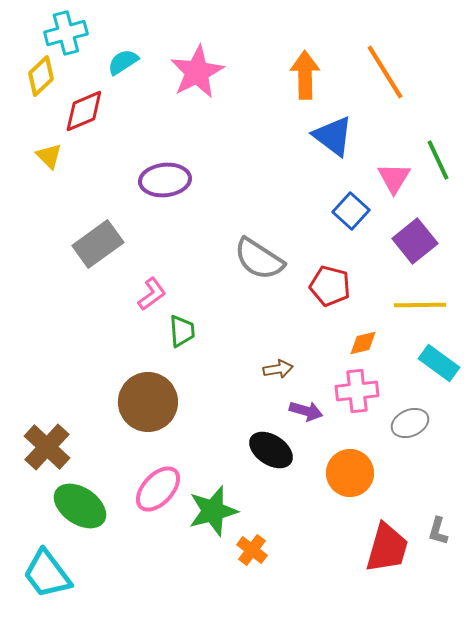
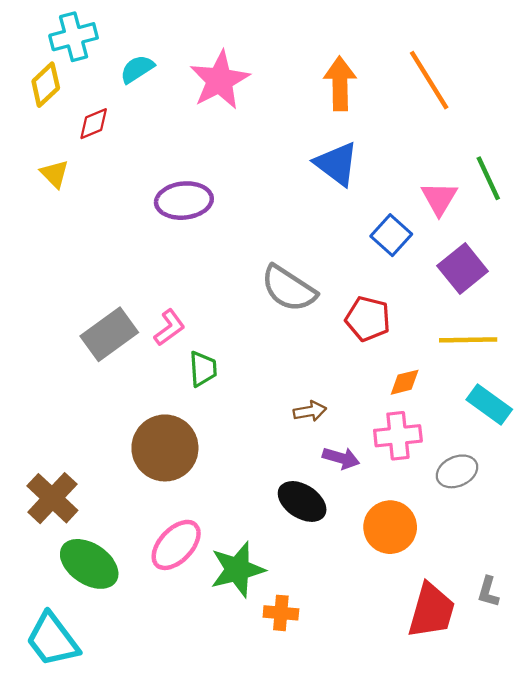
red diamond: (84, 111) -> (94, 124), size x0.7
blue triangle: (333, 136) -> (337, 164), moved
gray rectangle: (98, 244) -> (109, 334), moved
orange cross: (252, 550) -> (281, 613), turned -32

